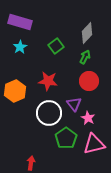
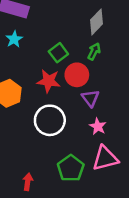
green square: (56, 46) -> (58, 53), moved
red circle: (89, 81) -> (77, 75), moved
purple triangle: (74, 104) -> (90, 98), moved
green pentagon: (66, 138) -> (71, 168), moved

